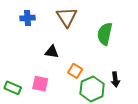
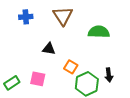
green semicircle: (105, 34) -> (99, 32), turned 80
green rectangle: (13, 88) -> (12, 83), turned -56

